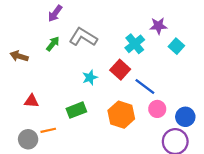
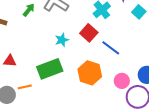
pink circle: (157, 109) -> (122, 81), moved
green rectangle: (76, 110) -> (50, 69), size x1.4

